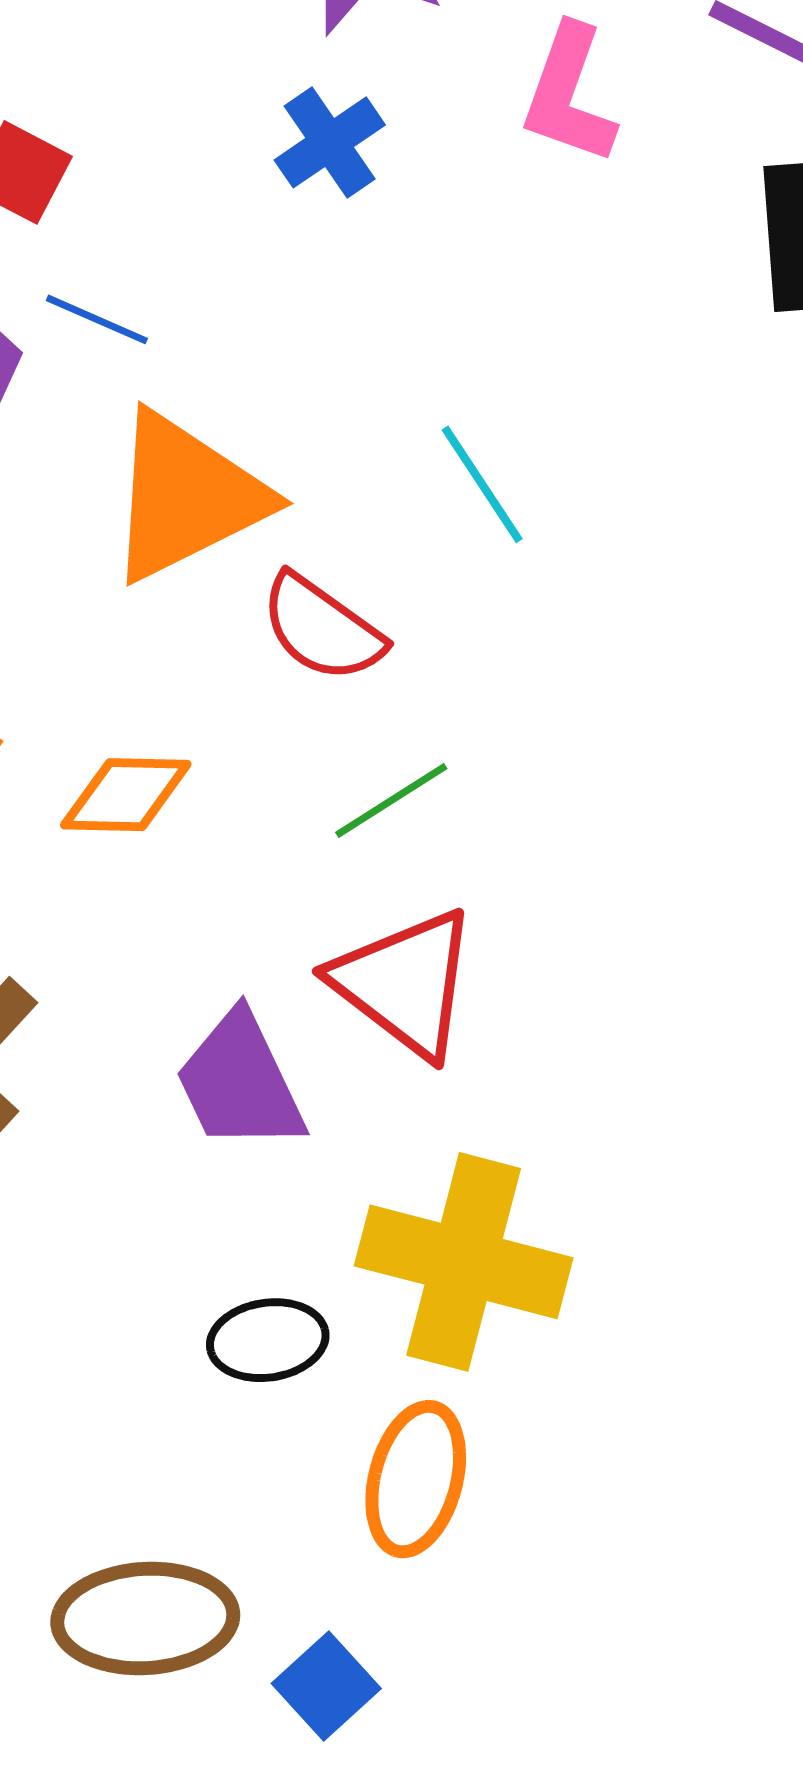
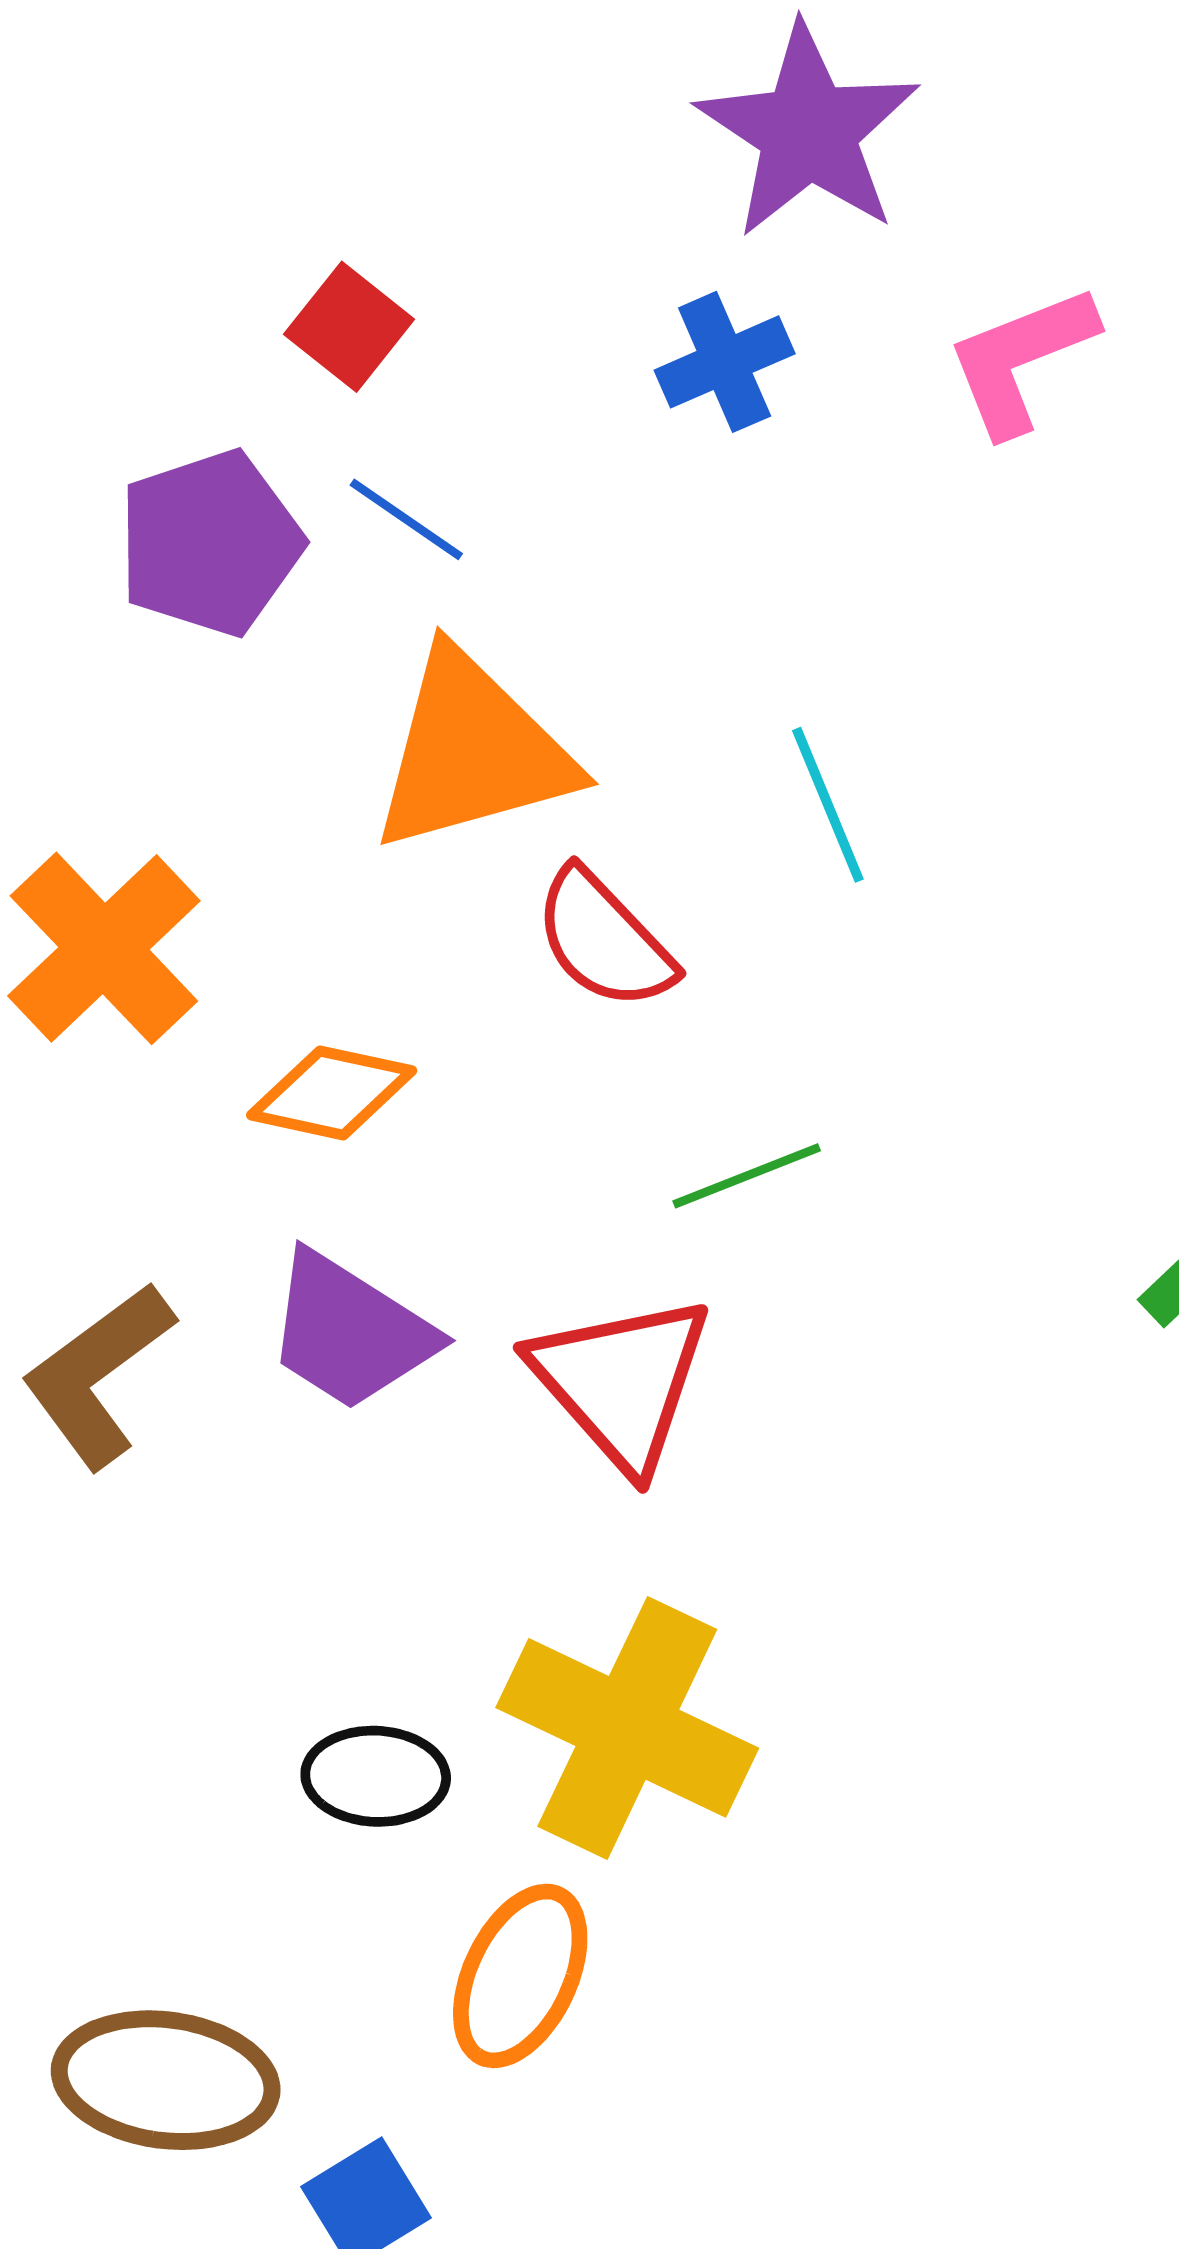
pink L-shape: (569, 94) -> (1021, 360), turned 38
green line: (391, 800) -> (747, 1176), moved
purple trapezoid: (240, 1082) -> (350, 1332), moved, turned -43

